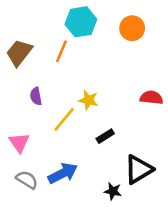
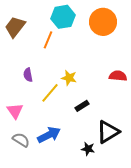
orange circle: (132, 28) -> (103, 22), size x1.4
brown trapezoid: (19, 53) -> (15, 27), moved

